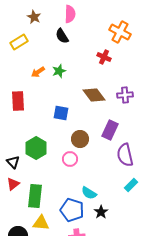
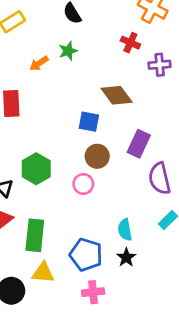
green star: (59, 71) -> (68, 51), moved
purple cross: (125, 95) -> (160, 65), moved
blue square: (61, 113) -> (89, 122), moved
cyan semicircle: (89, 193) -> (125, 230), moved, turned 49

